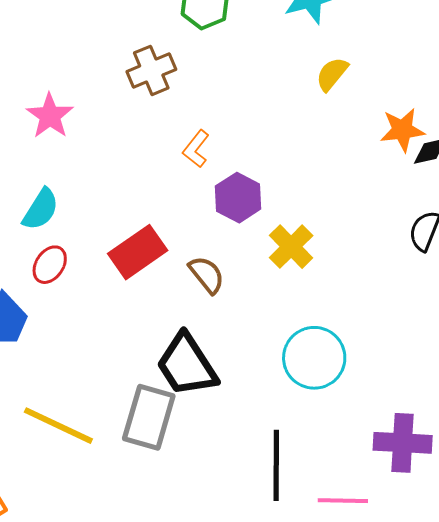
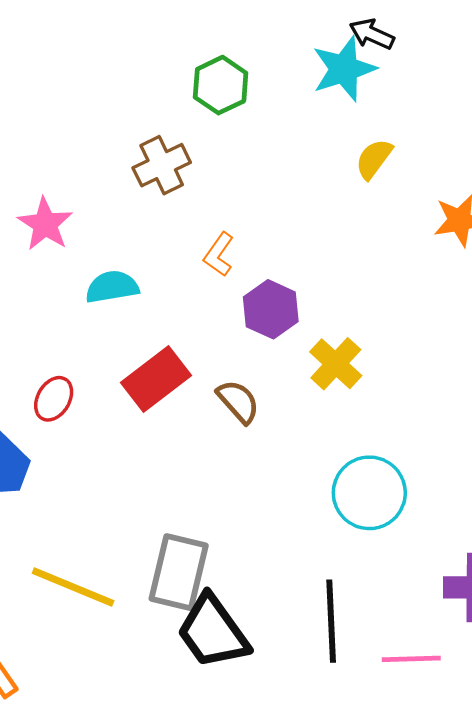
cyan semicircle: (41, 209) -> (112, 287), moved, turned -129
black trapezoid: (187, 365) -> (213, 632), moved

